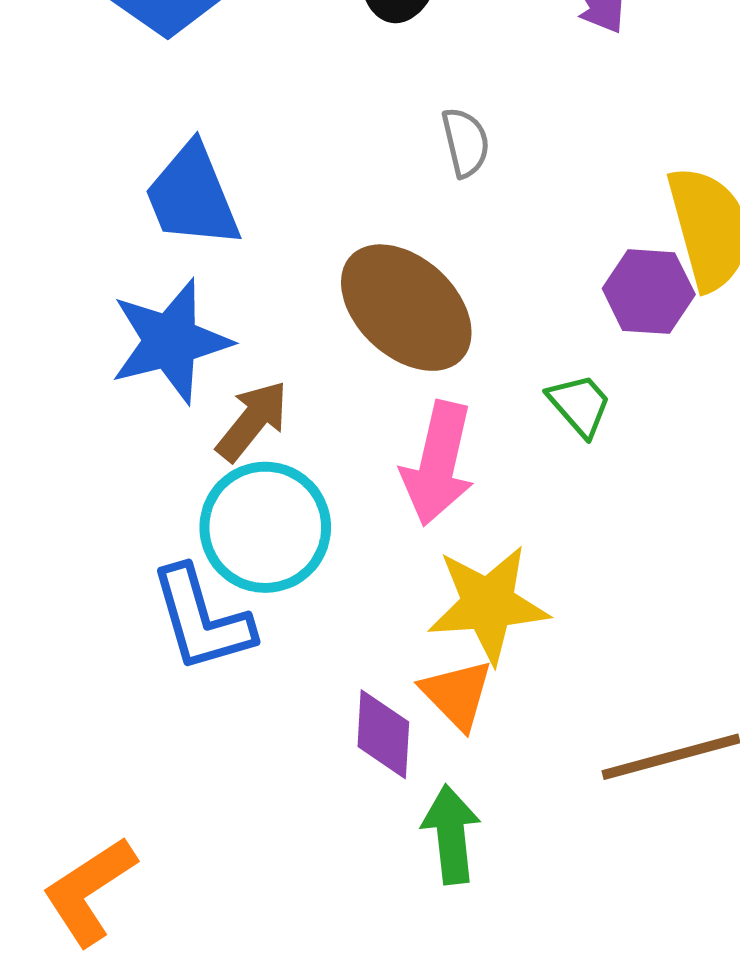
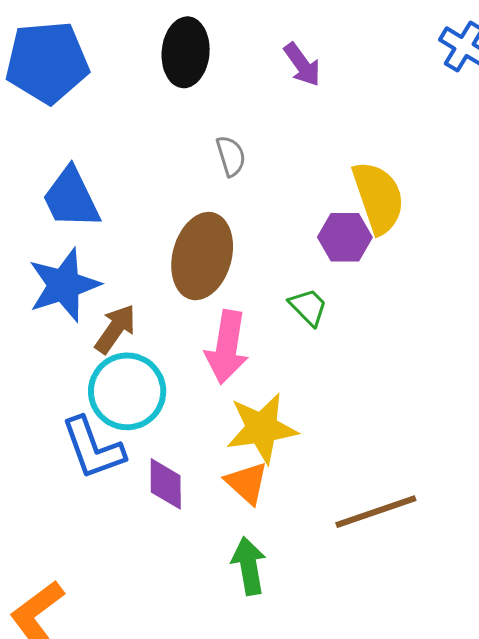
brown ellipse: (406, 308) -> (202, 256), turned 66
purple diamond: (383, 734) -> (166, 484), moved

